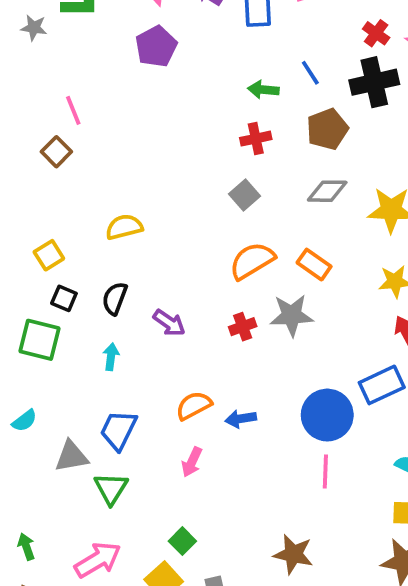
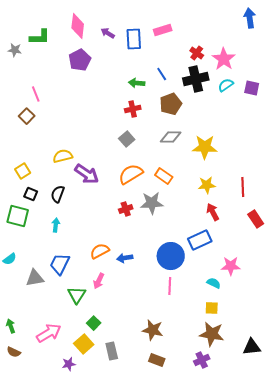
purple arrow: (169, 323) -> (87, 174), moved, size x1.4
green triangle: (111, 488) -> (77, 295), moved

